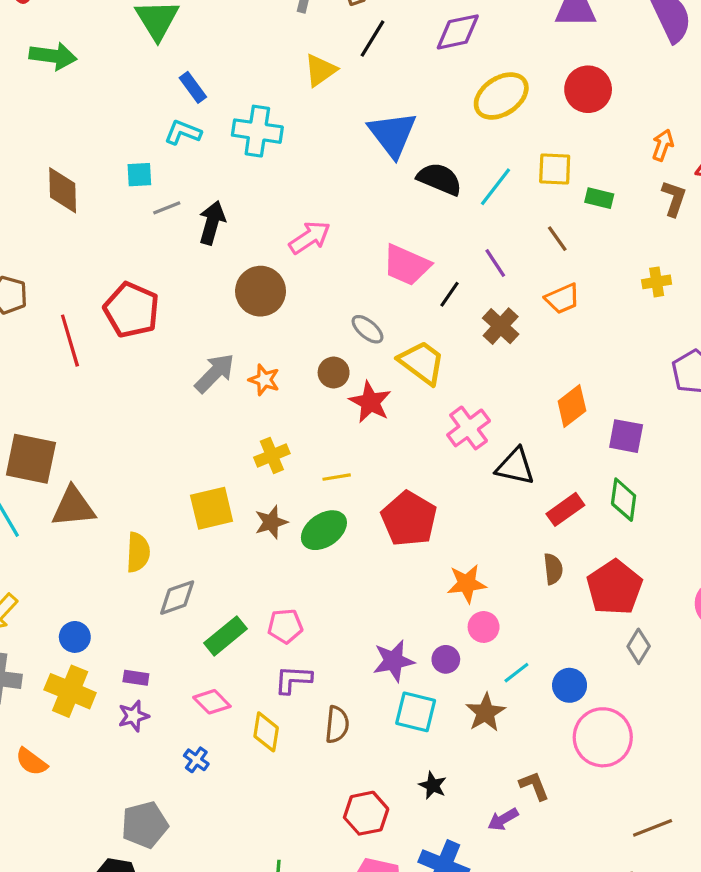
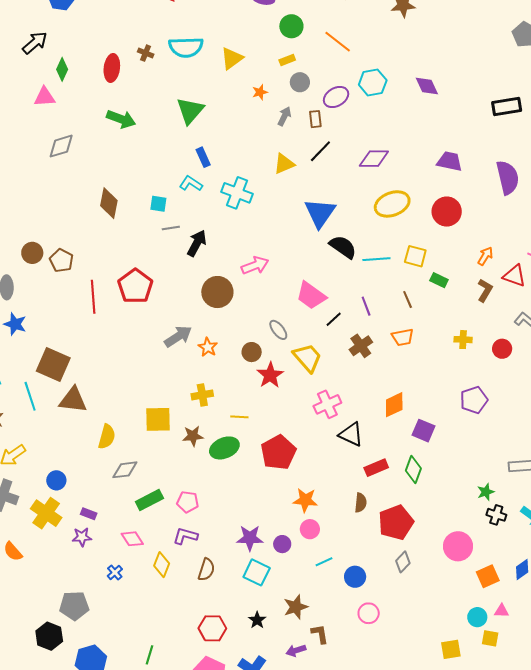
cyan line: (495, 187) -> (376, 259), turned 36
brown star: (485, 713) -> (296, 607), moved
pink circle: (603, 737) -> (369, 613), size x0.6

